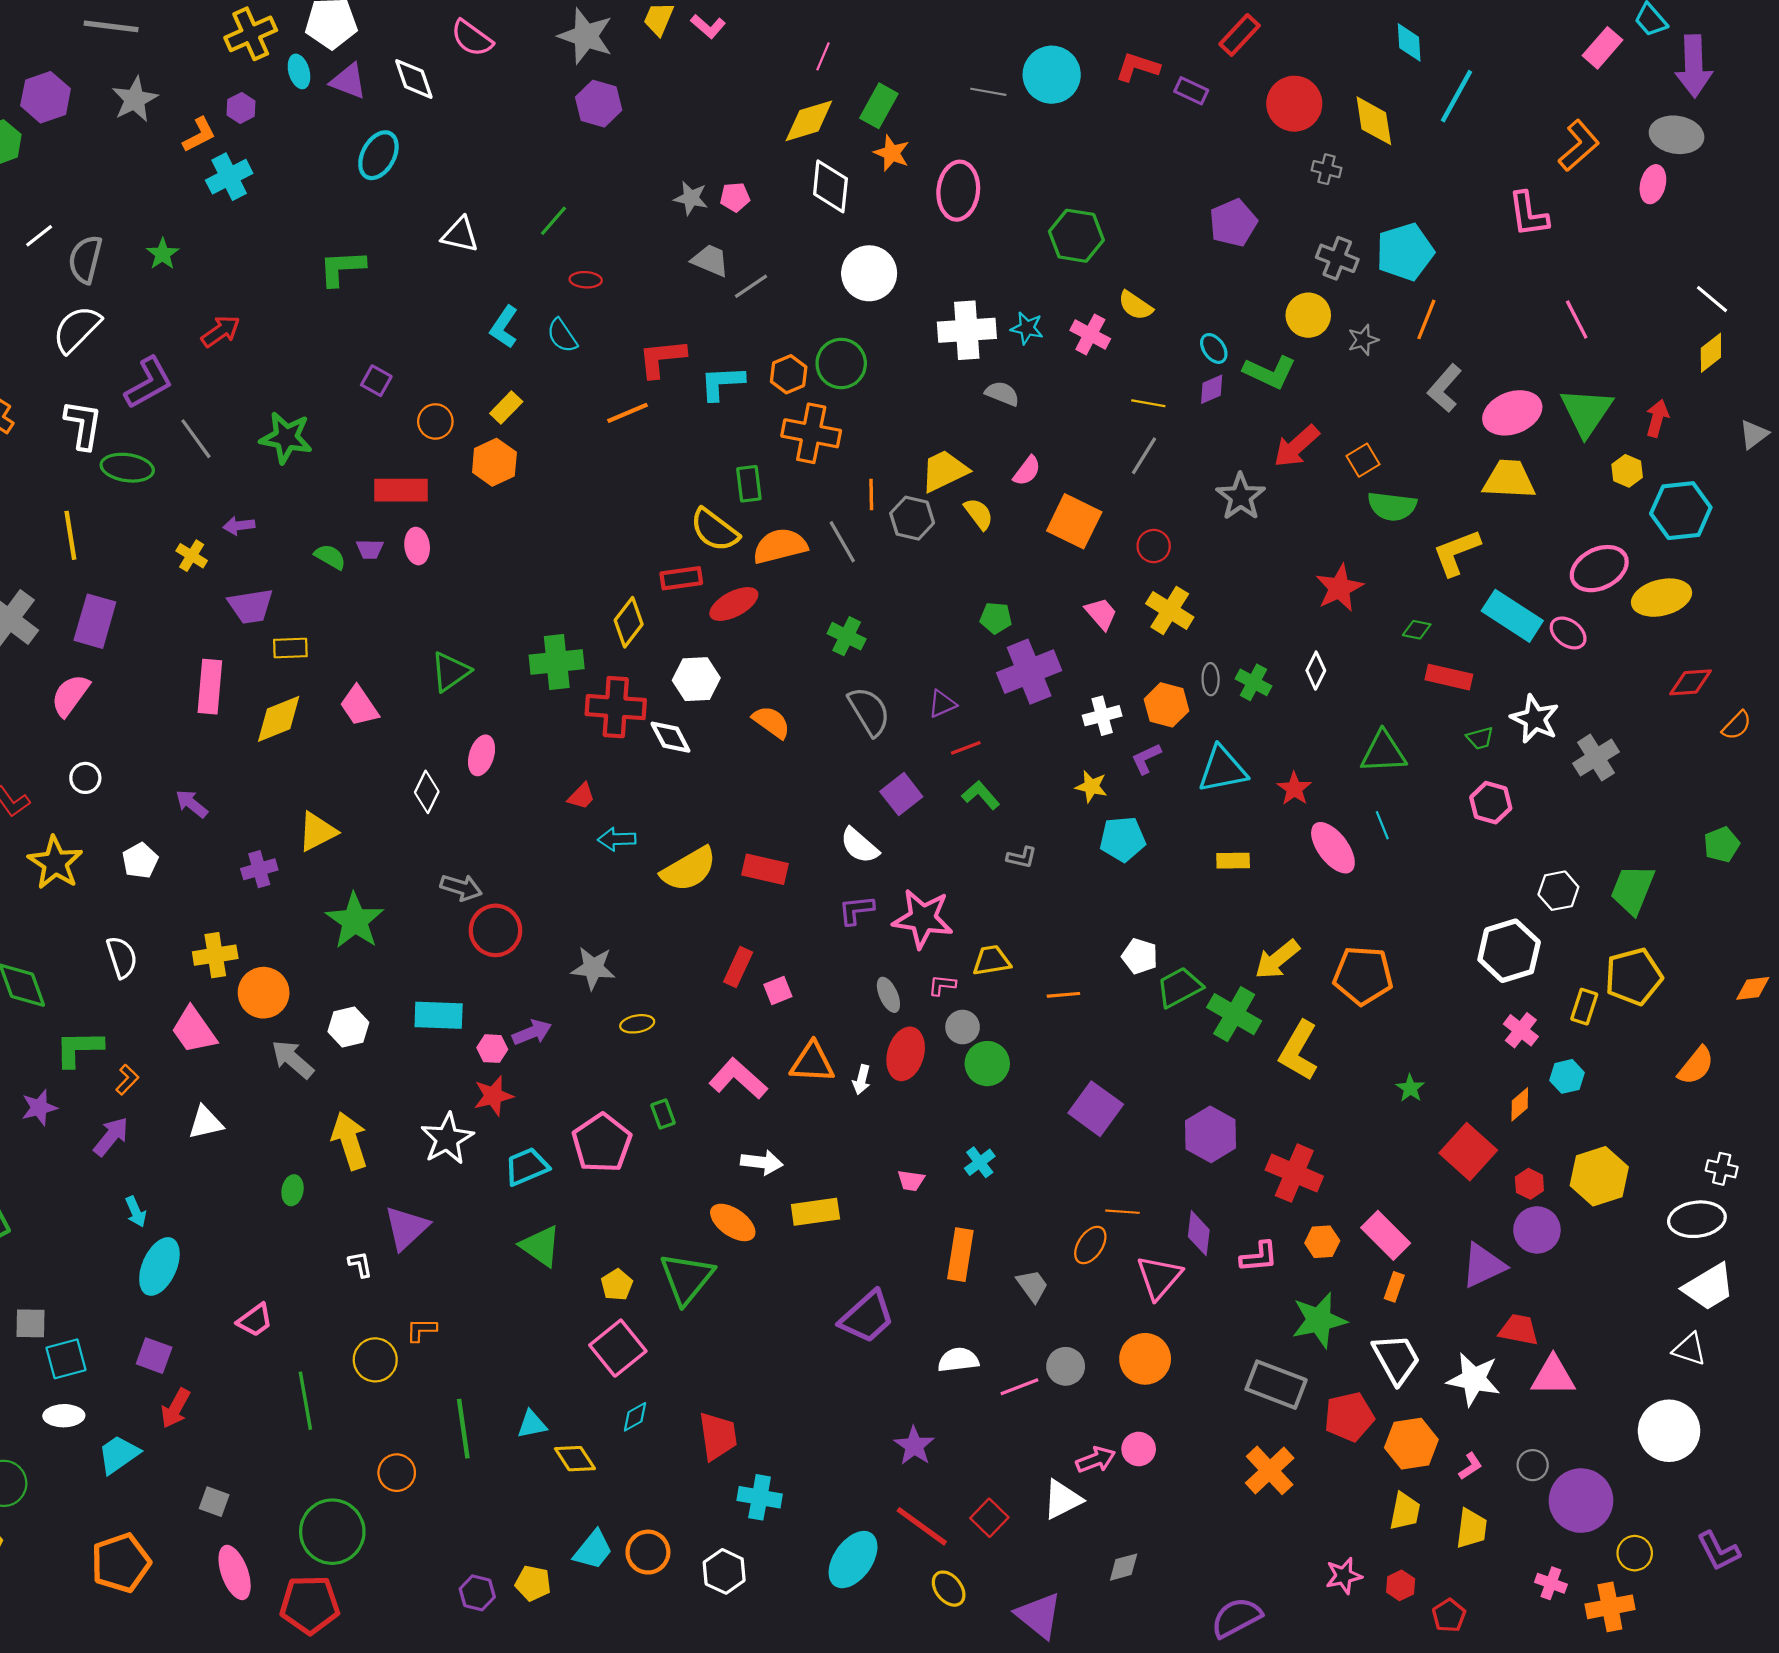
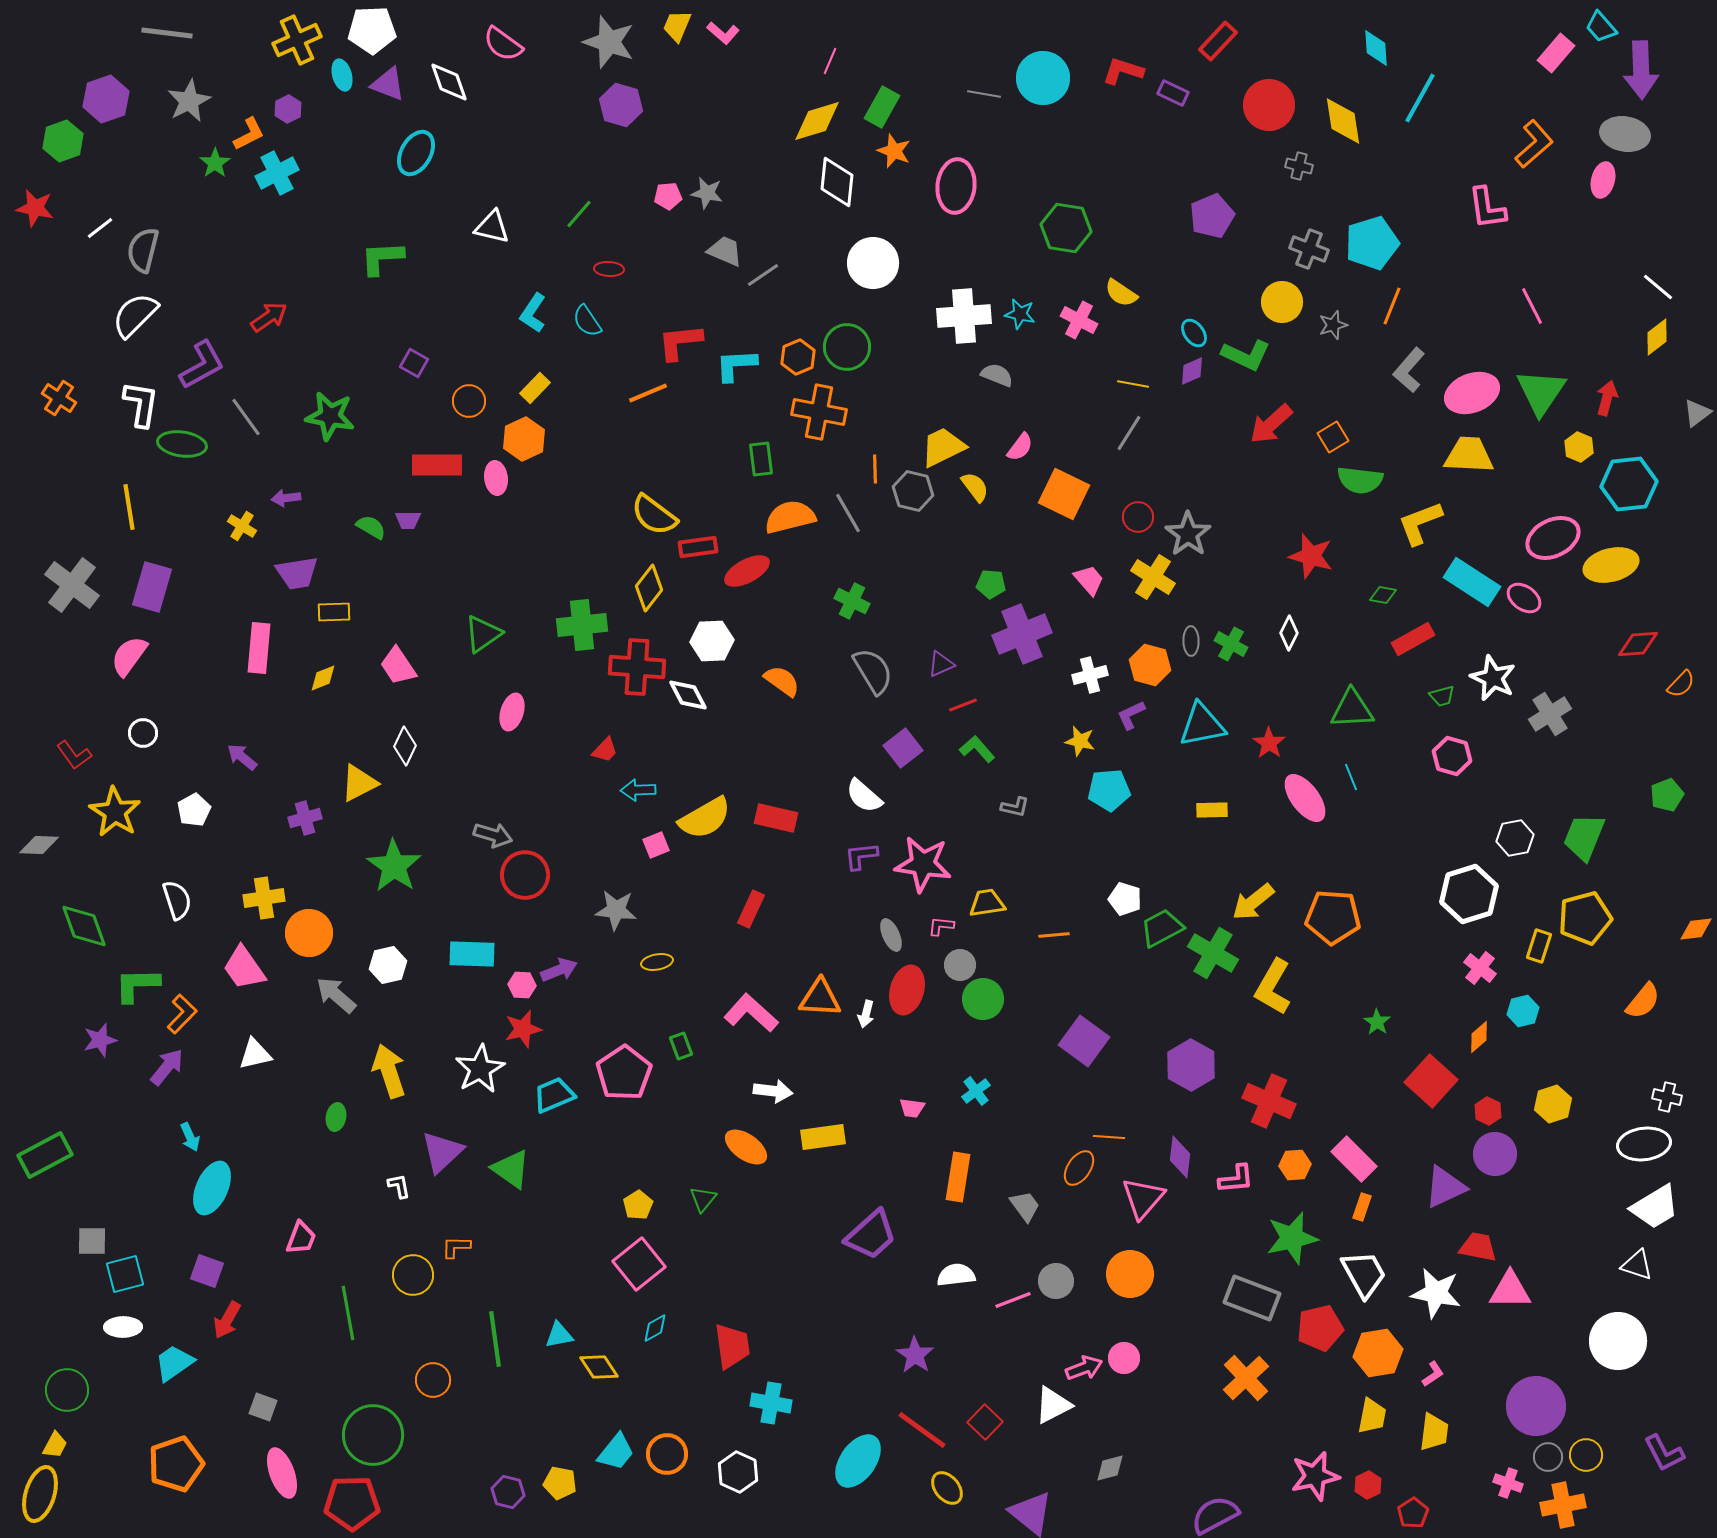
pink pentagon: (735, 197) -> (668, 196), moved
green star: (163, 254) -> (215, 163), moved
gray star: (1241, 497) -> (1188, 534), moved
yellow semicircle: (715, 530) -> (654, 515), moved
pink ellipse: (417, 546) -> (496, 478), moved
red star: (1339, 588) -> (1311, 556), turned -30
red rectangle: (1449, 677) -> (1413, 639), turned -42
yellow diamond: (279, 719) -> (323, 678), size x0.6
white diamond: (427, 792) -> (405, 746), moved
pink square: (778, 991) -> (656, 845), moved
orange L-shape: (127, 1080) -> (182, 1014), size x1.4
yellow hexagon: (1599, 1176) -> (1553, 1104), size x0.7
green triangle: (541, 1246) -> (511, 1169), moved
green triangle: (687, 1278) -> (703, 1199), size x0.5
pink trapezoid: (255, 1320) -> (301, 1238), turned -33
gray circle: (1533, 1465) -> (1548, 1457), moved
pink star: (1344, 1576) -> (1315, 1476), size x1.4

